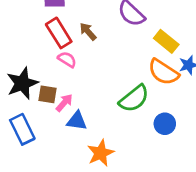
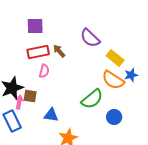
red rectangle: (59, 33) -> (38, 52), turned -70
pink semicircle: (67, 59) -> (44, 71), turned 72
pink arrow: (64, 103) -> (19, 102), moved, turned -32

